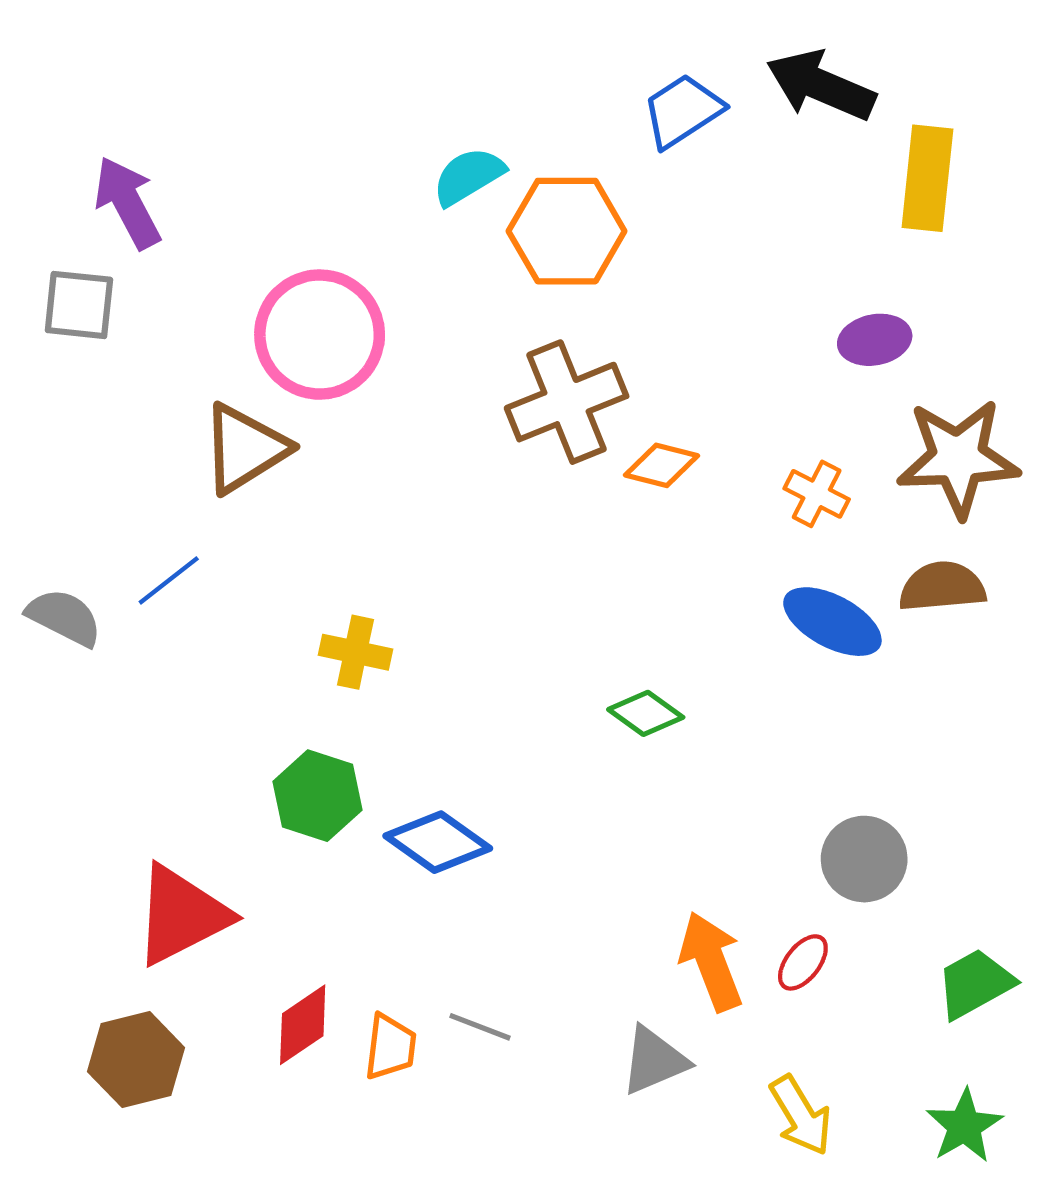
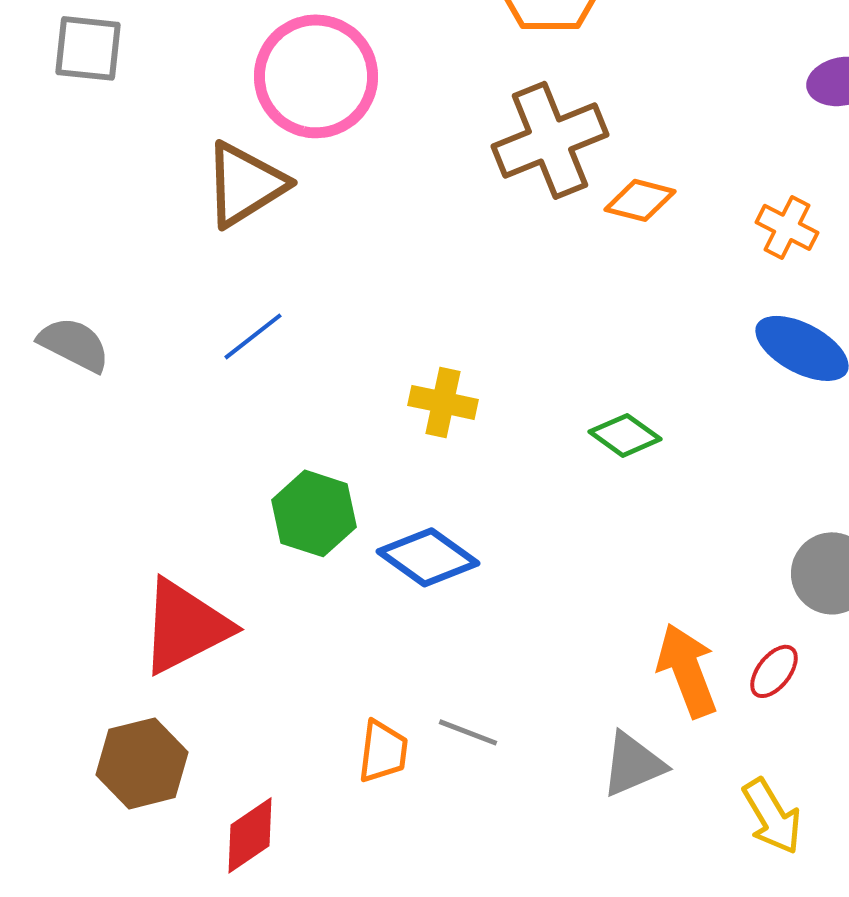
blue line: (169, 580) -> (253, 336), moved
yellow cross: (355, 652) -> (443, 402), moved
red diamond: (303, 1025) -> (250, 835), moved

